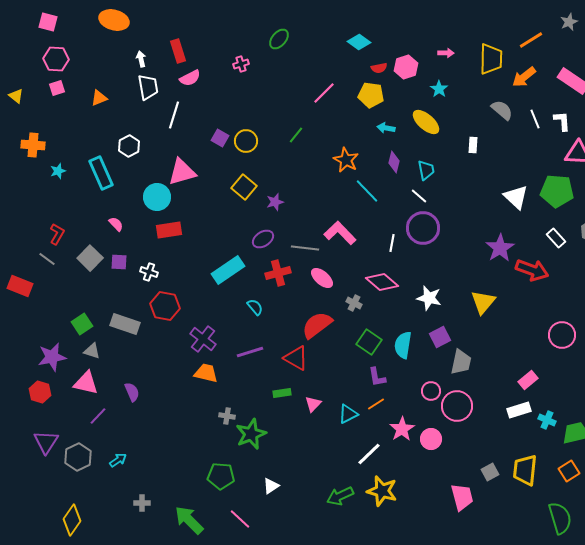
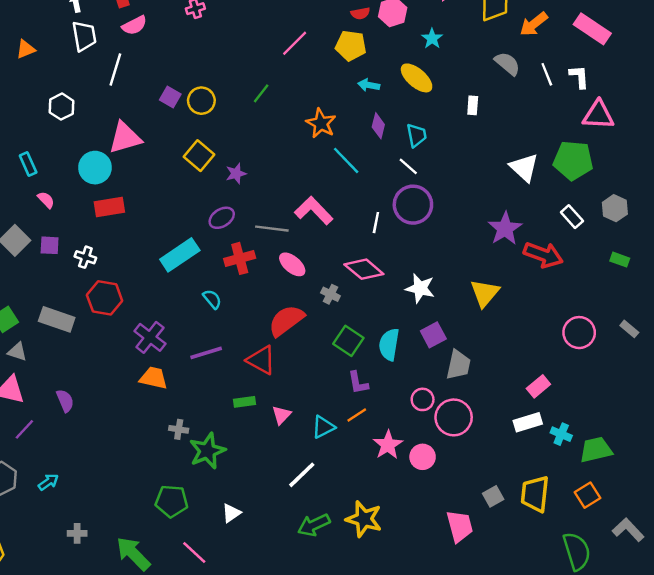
cyan rectangle: (101, 173) -> (28, 164), moved, size x0.6
white line: (369, 454) -> (302, 475), moved

